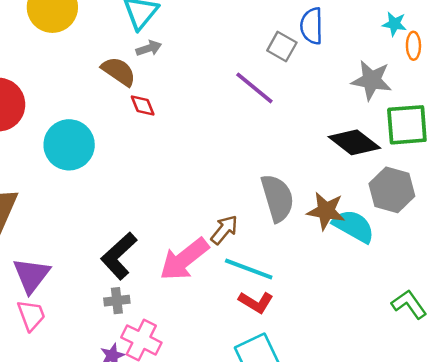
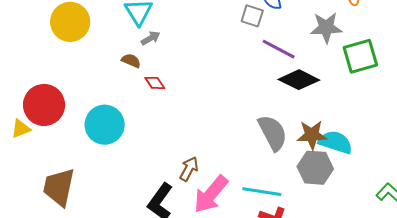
brown semicircle: (119, 71) -> (131, 61), size x0.7
purple line: (254, 88) -> (279, 49), moved
black diamond: (354, 142) -> (299, 80), moved
gray hexagon: (392, 190) -> (315, 168), moved
brown arrow: (224, 230) -> (189, 169), moved

